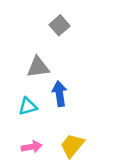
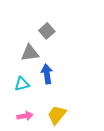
gray square: (60, 25) -> (47, 31), moved

